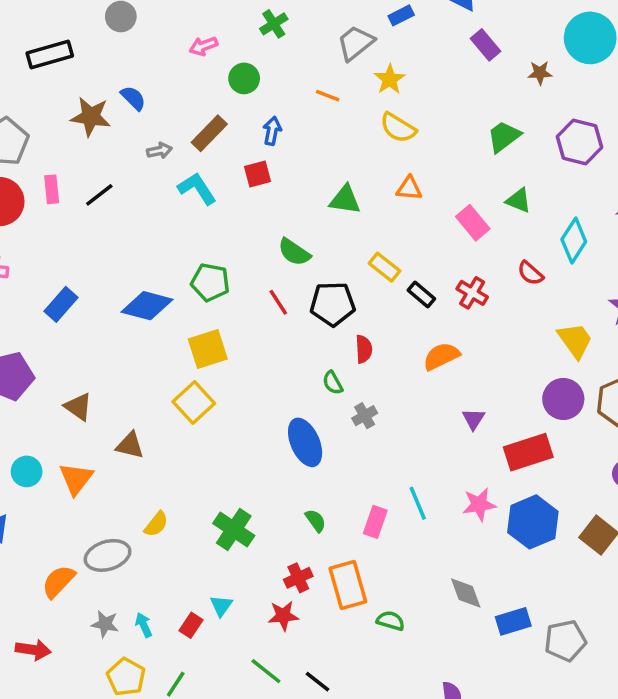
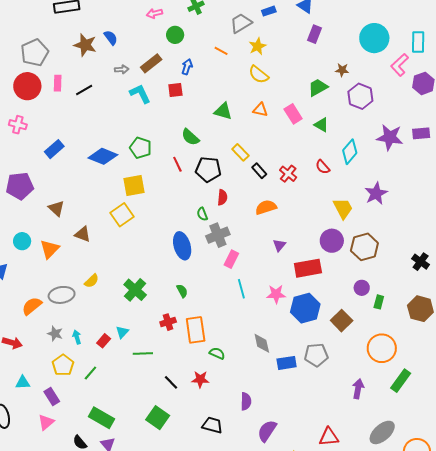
purple rectangle: (485, 45) -> (314, 34), turned 54
brown star: (540, 73) -> (342, 70), moved
pink rectangle: (473, 223) -> (293, 114), moved
gray cross: (365, 416) -> (218, 235), size x1.6
pink rectangle: (375, 522) -> (231, 259), moved
red star: (283, 616) -> (200, 379), moved
gray pentagon: (565, 641) -> (316, 355), moved
green line: (266, 671) -> (143, 353), moved, turned -48

